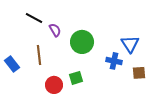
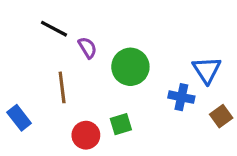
blue rectangle: (12, 64) -> (19, 118), moved
brown square: (139, 73) -> (221, 116), turned -32

